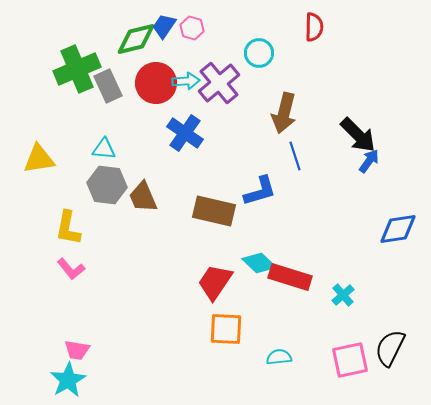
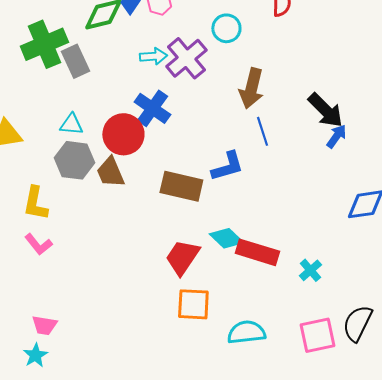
red circle: (156, 83) -> (123, 134), moved
cyan semicircle: (279, 357) -> (246, 332), size x1.5
cyan star: (68, 380) -> (35, 355), size x0.7

